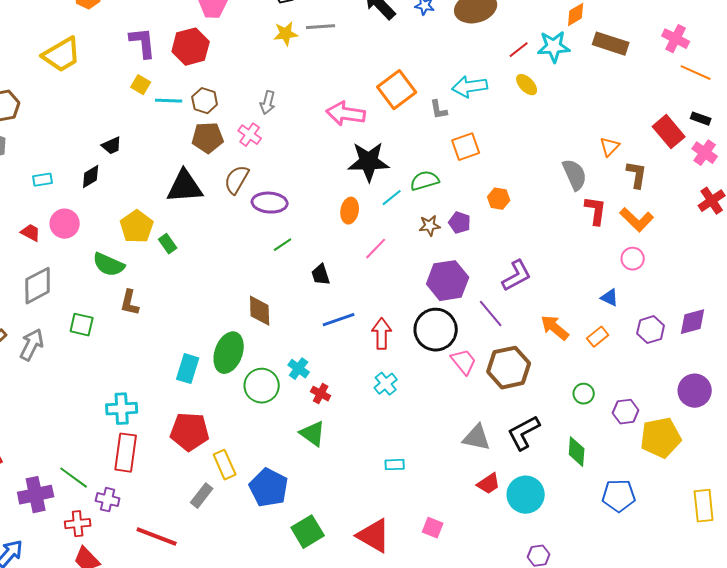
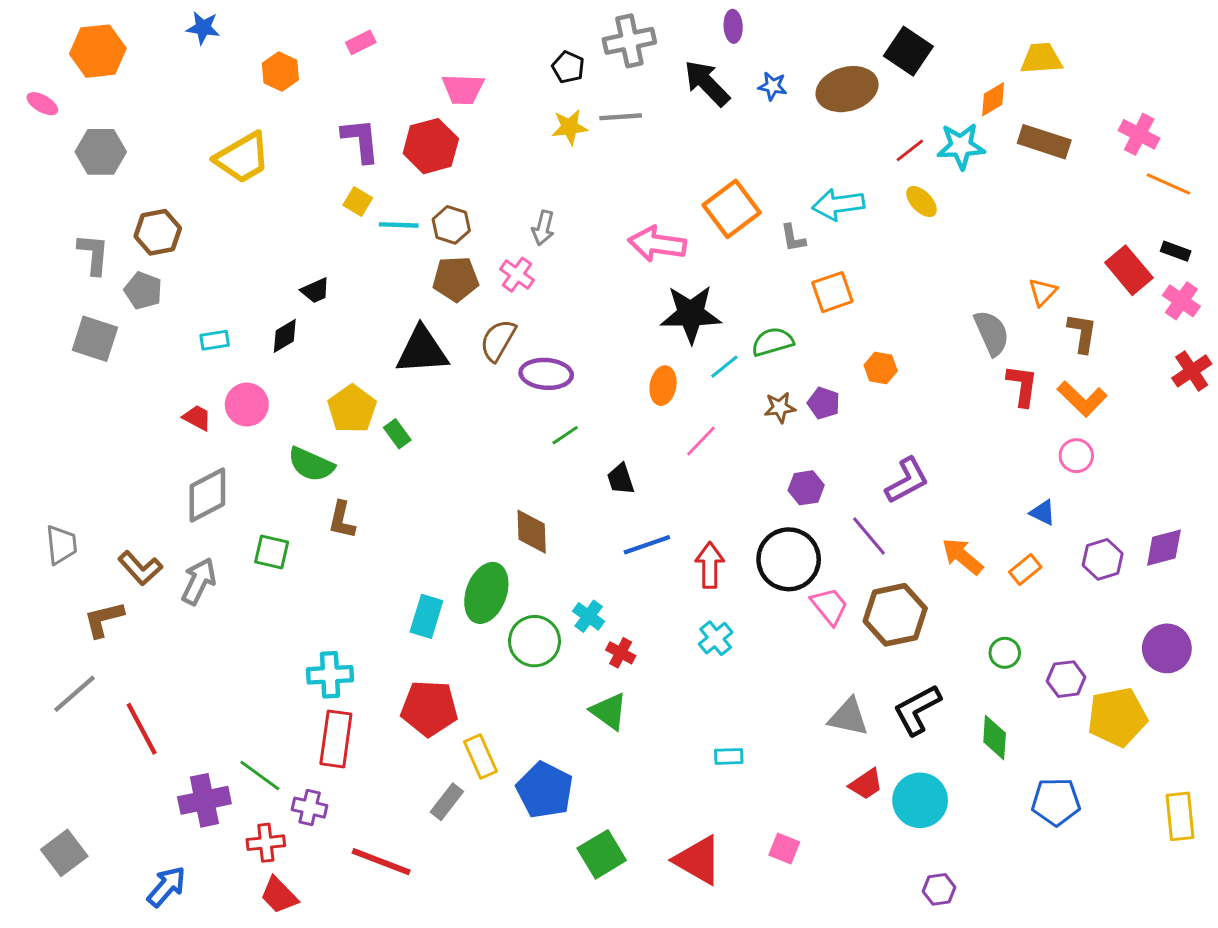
purple hexagon: (448, 281) -> (806, 488), size x0.6

